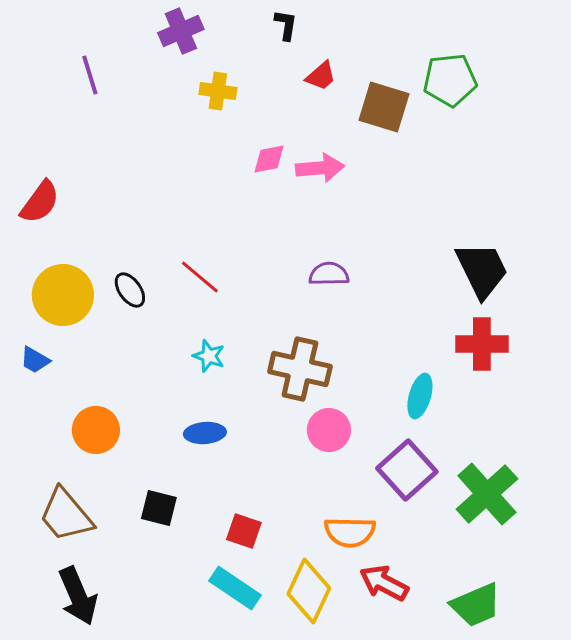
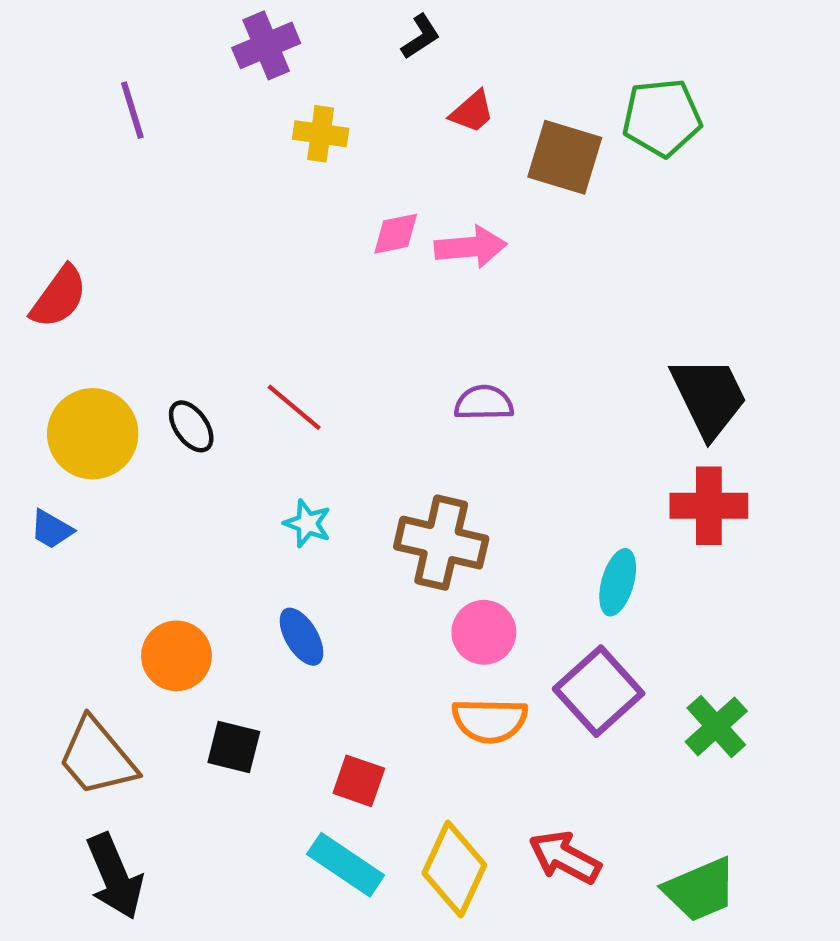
black L-shape: (286, 25) -> (421, 37), turned 48
orange circle: (96, 430) -> (176, 656), moved
blue ellipse: (205, 433) -> (301, 637), turned 63
green cross: (487, 494) -> (716, 726), size x0.7
orange semicircle: (350, 532) -> (490, 721), moved

